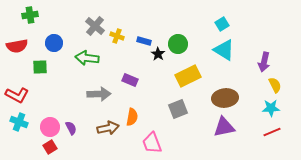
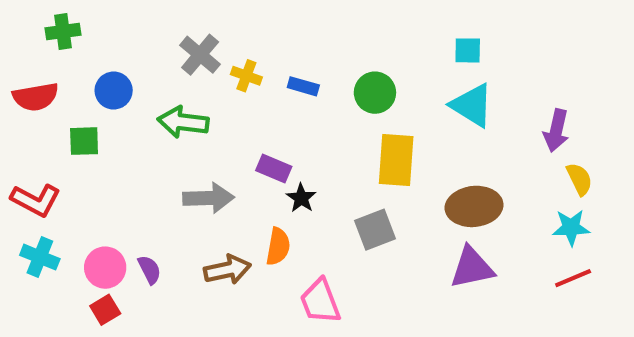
cyan square: (222, 24) -> (468, 50), turned 32
black star: (158, 54) -> (301, 198), moved
yellow rectangle: (188, 76) -> (396, 160), turned -60

